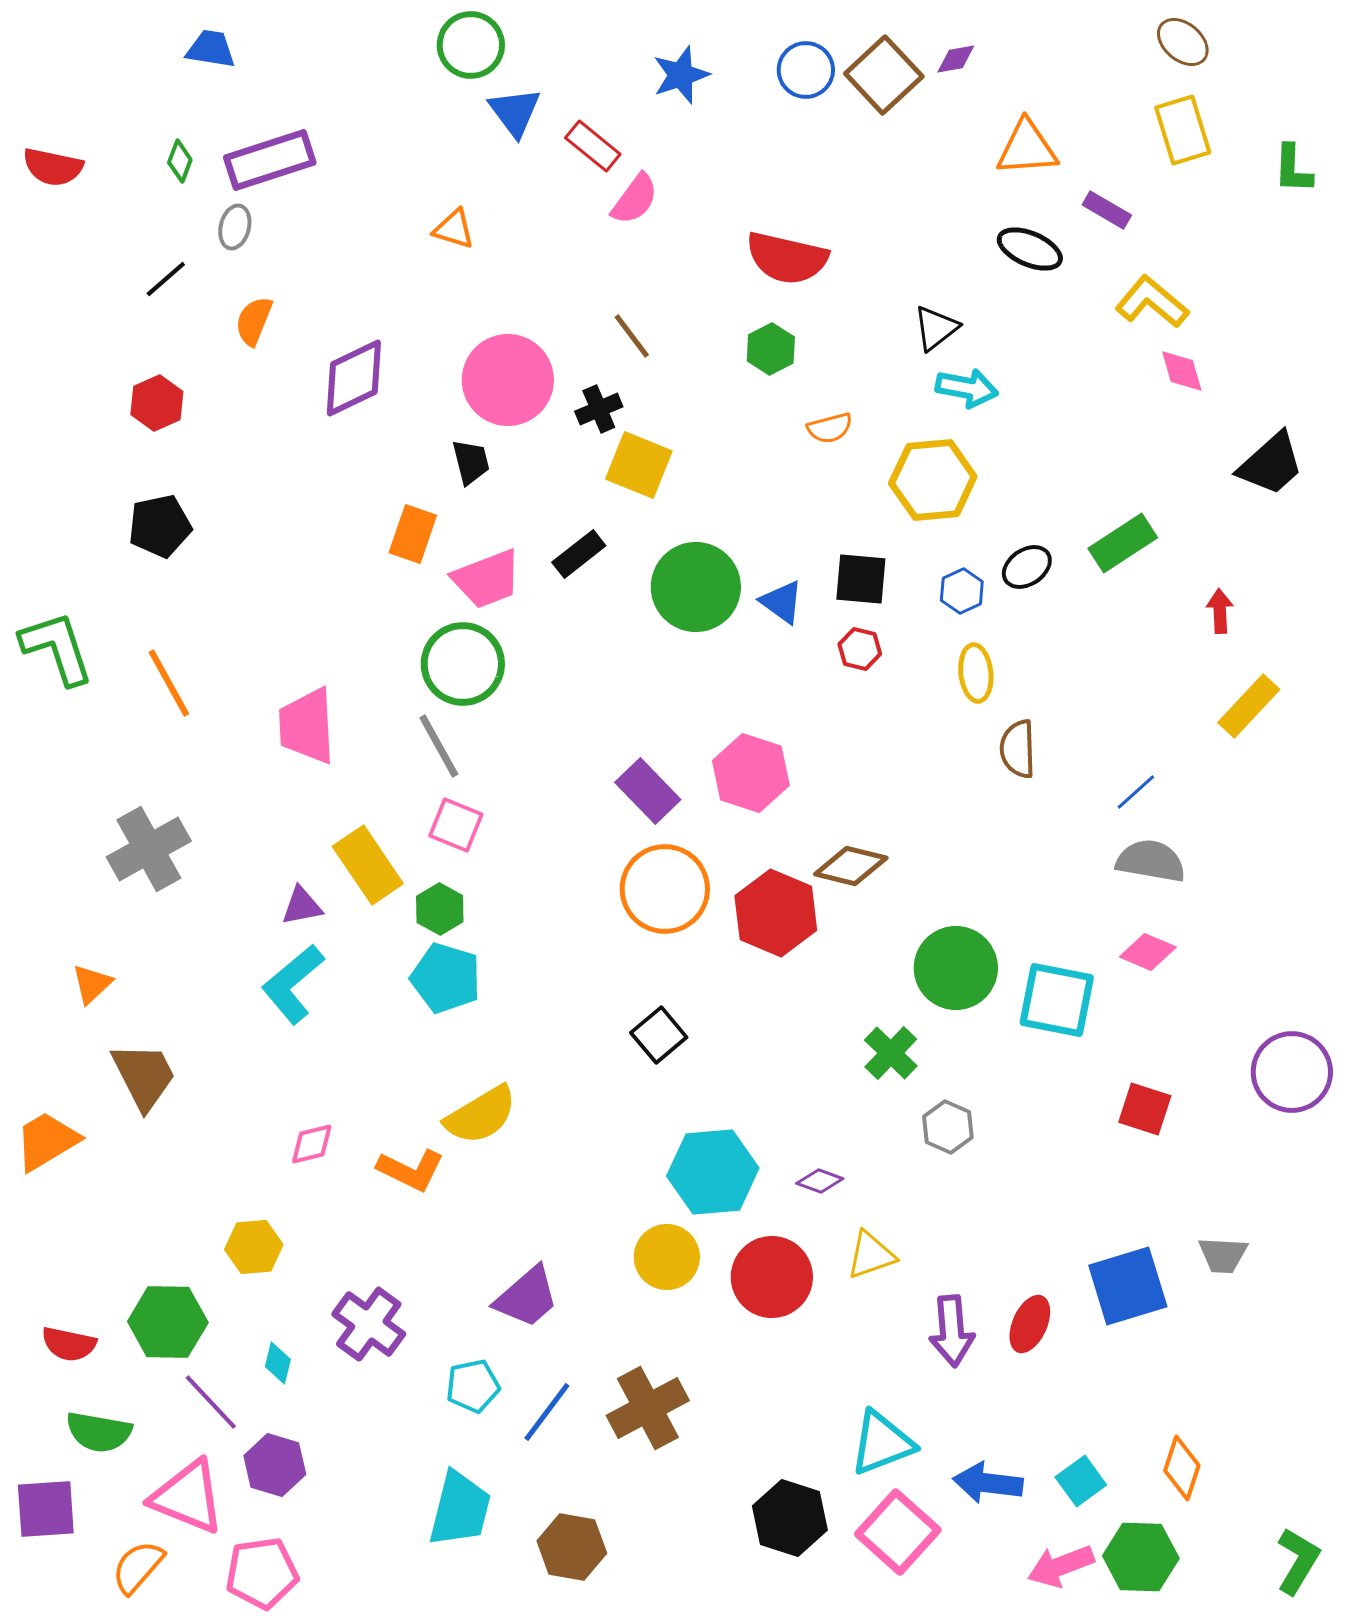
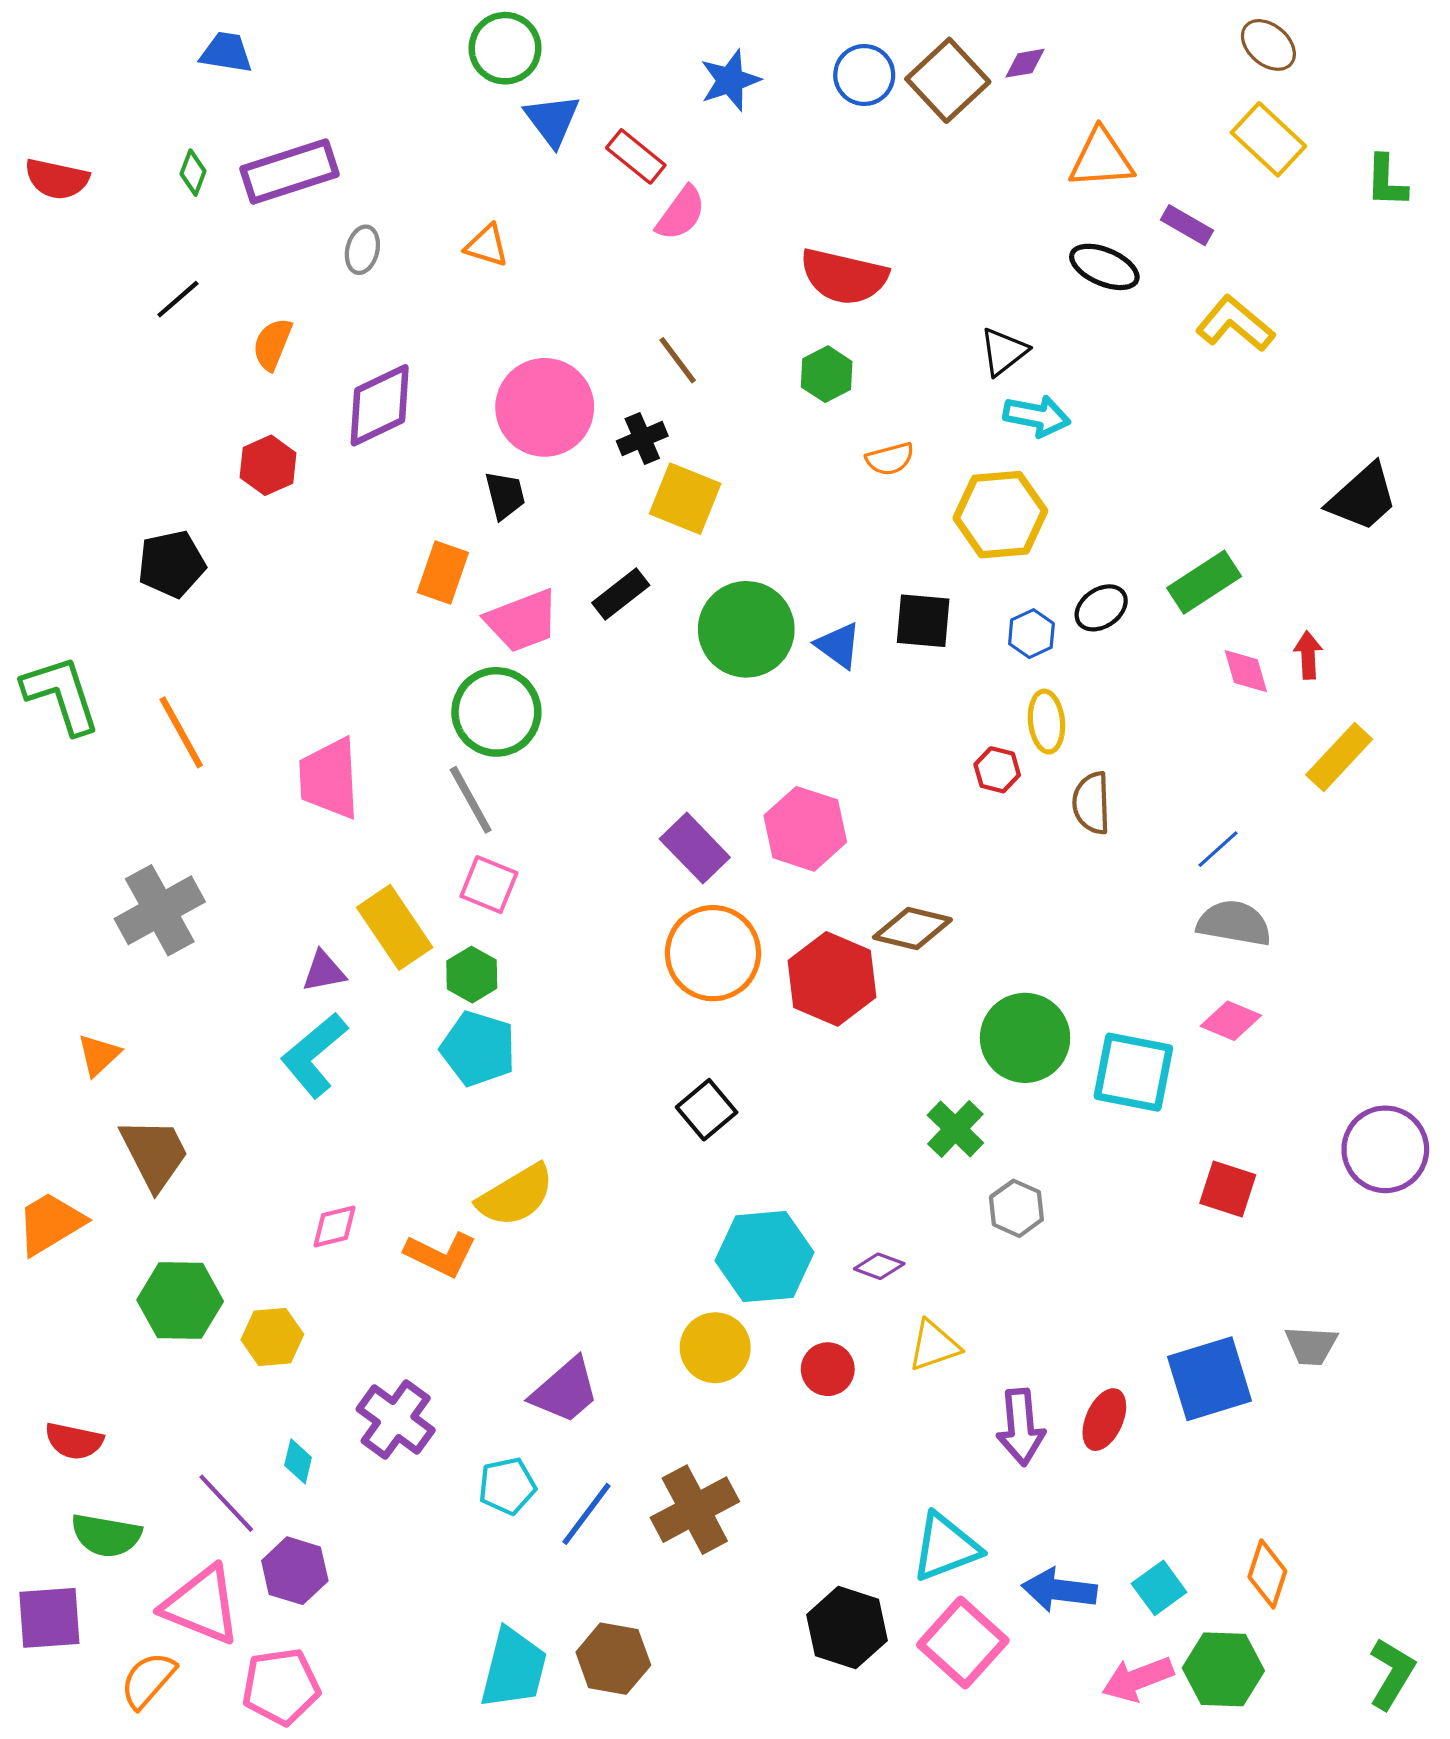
yellow rectangle: (1183, 130) -> (1268, 139), turned -30
gray ellipse: (235, 227) -> (362, 250), moved
pink diamond: (1182, 371) -> (1246, 671), moved
red hexagon: (157, 403) -> (268, 465), moved
red hexagon: (860, 649) -> (997, 770), moved
red circle: (772, 1277) -> (828, 1369), size x0.6
green hexagon: (168, 1322) -> (180, 1301), moved
cyan trapezoid: (460, 1509) -> (514, 1668), moved

